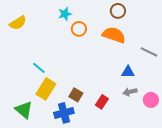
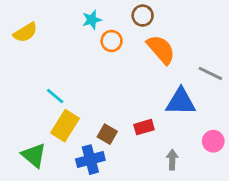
brown circle: (118, 11) -> (143, 16), moved
orange semicircle: (114, 35) -> (161, 49), turned 30
blue triangle: (128, 72) -> (181, 102), size x1.6
gray arrow: (130, 92) -> (172, 160), moved, turned 104
red rectangle: (102, 102) -> (144, 127), moved, turned 40

